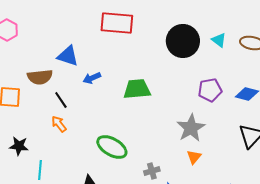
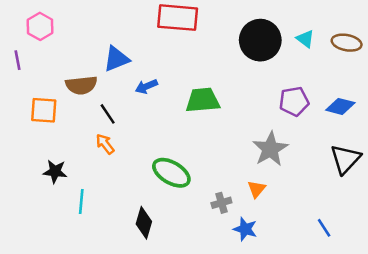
blue triangle: (68, 56) -> (116, 59), turned -40
orange triangle: (194, 157) -> (256, 189), moved

